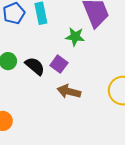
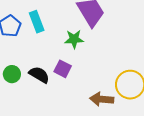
brown arrow: (69, 91) -> (102, 99), moved

